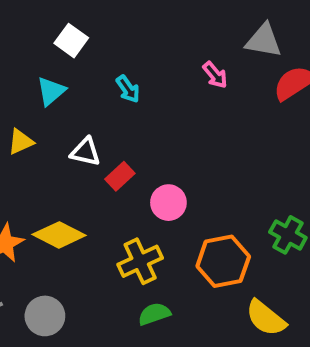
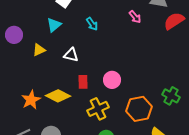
red rectangle: (120, 176) -> (83, 82), moved, turned -48

